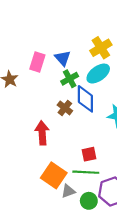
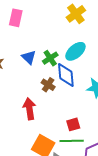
yellow cross: (101, 48) -> (76, 14), moved
blue triangle: (63, 58) -> (29, 57), moved
pink rectangle: (37, 62) -> (16, 18), moved

